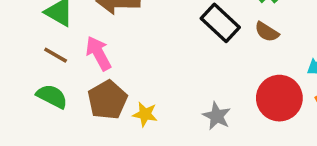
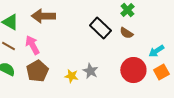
yellow star: (145, 114) -> (71, 76), moved
gray star: (217, 116) -> (90, 71), moved

